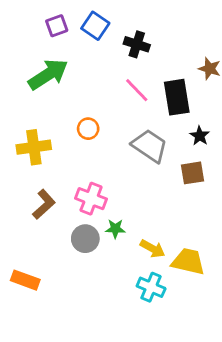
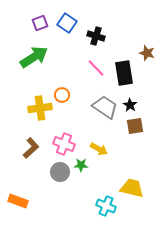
black star: (200, 136) -> (130, 105), moved
yellow cross: (34, 147) -> (40, 108), moved
yellow arrow: (152, 249) -> (99, 149), moved

